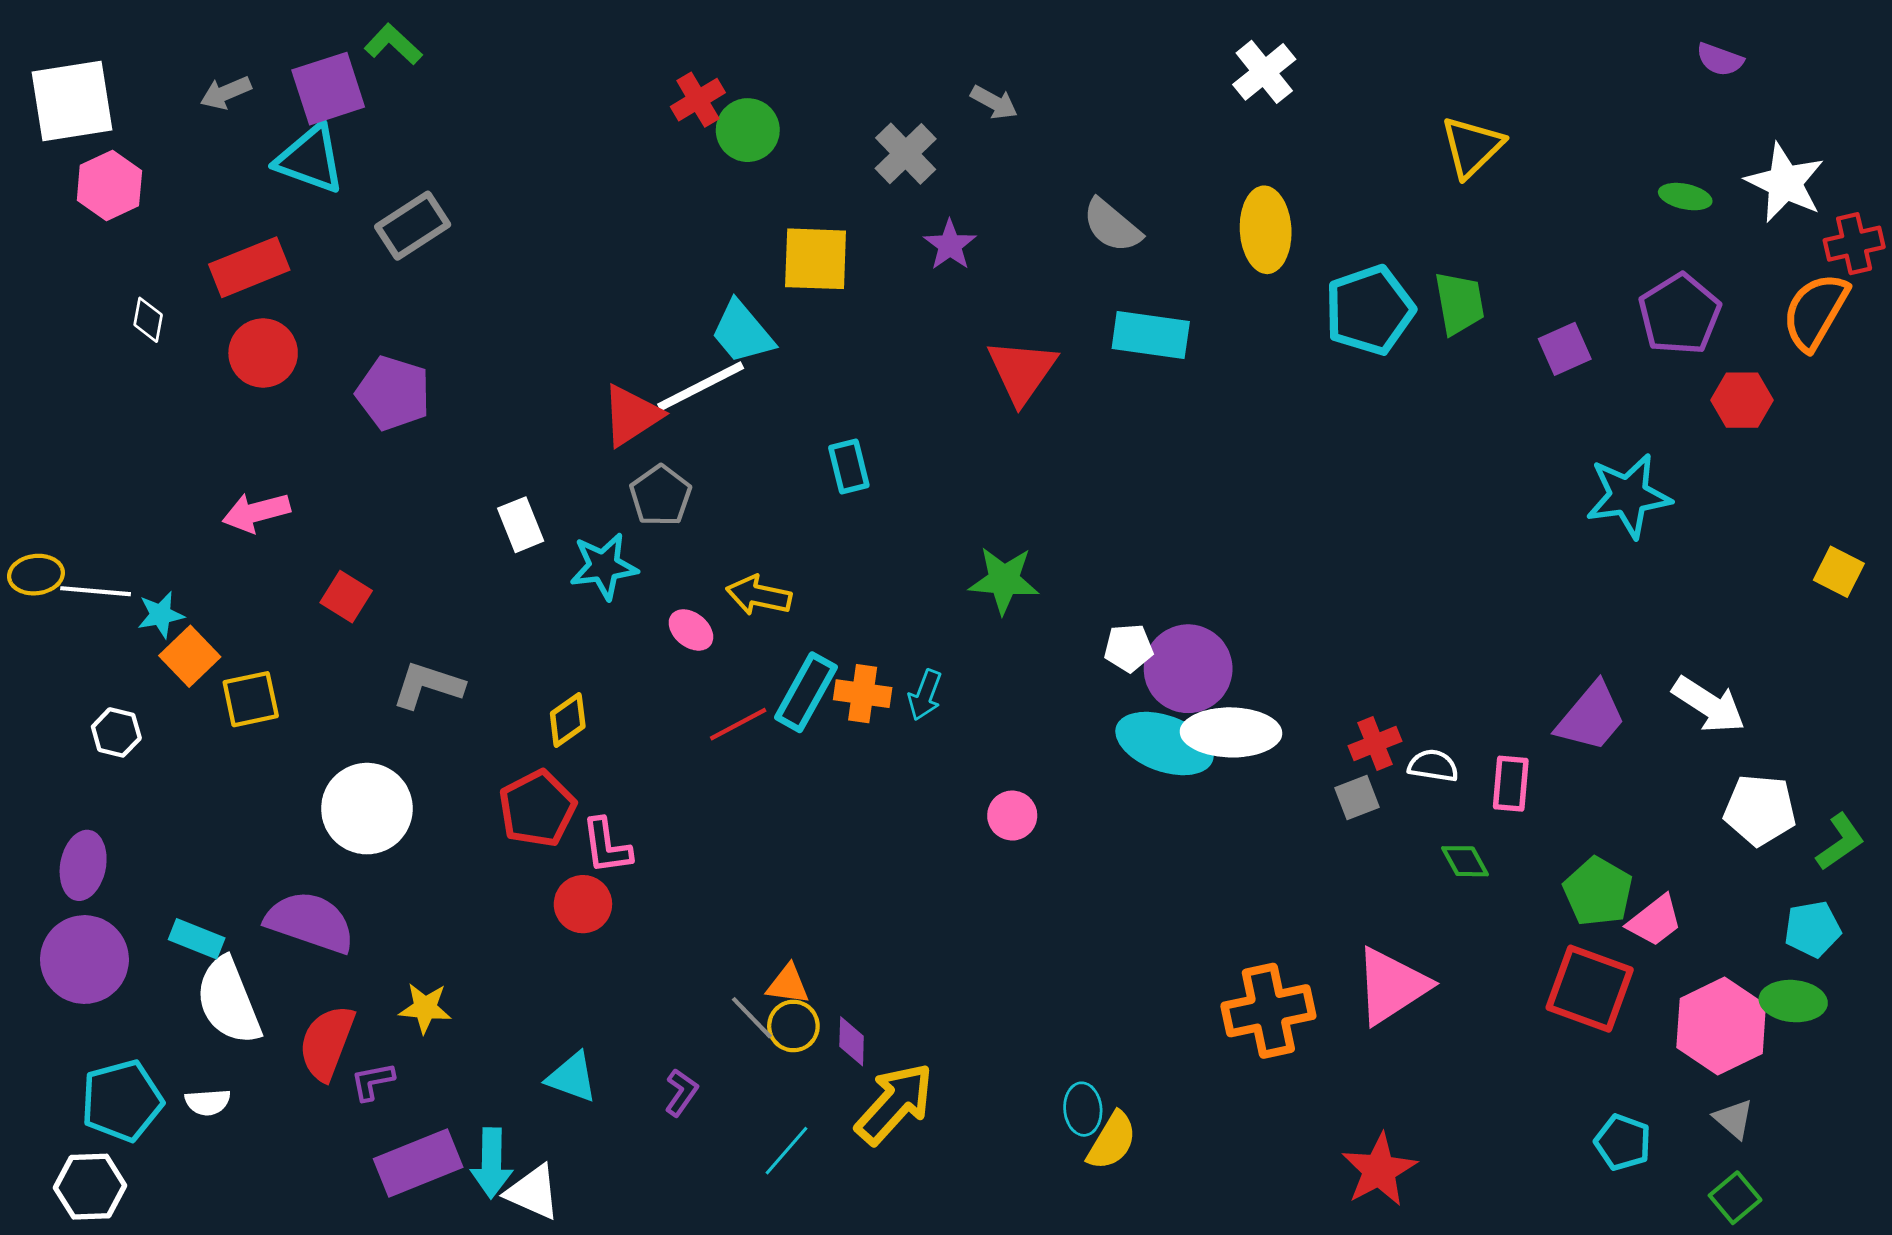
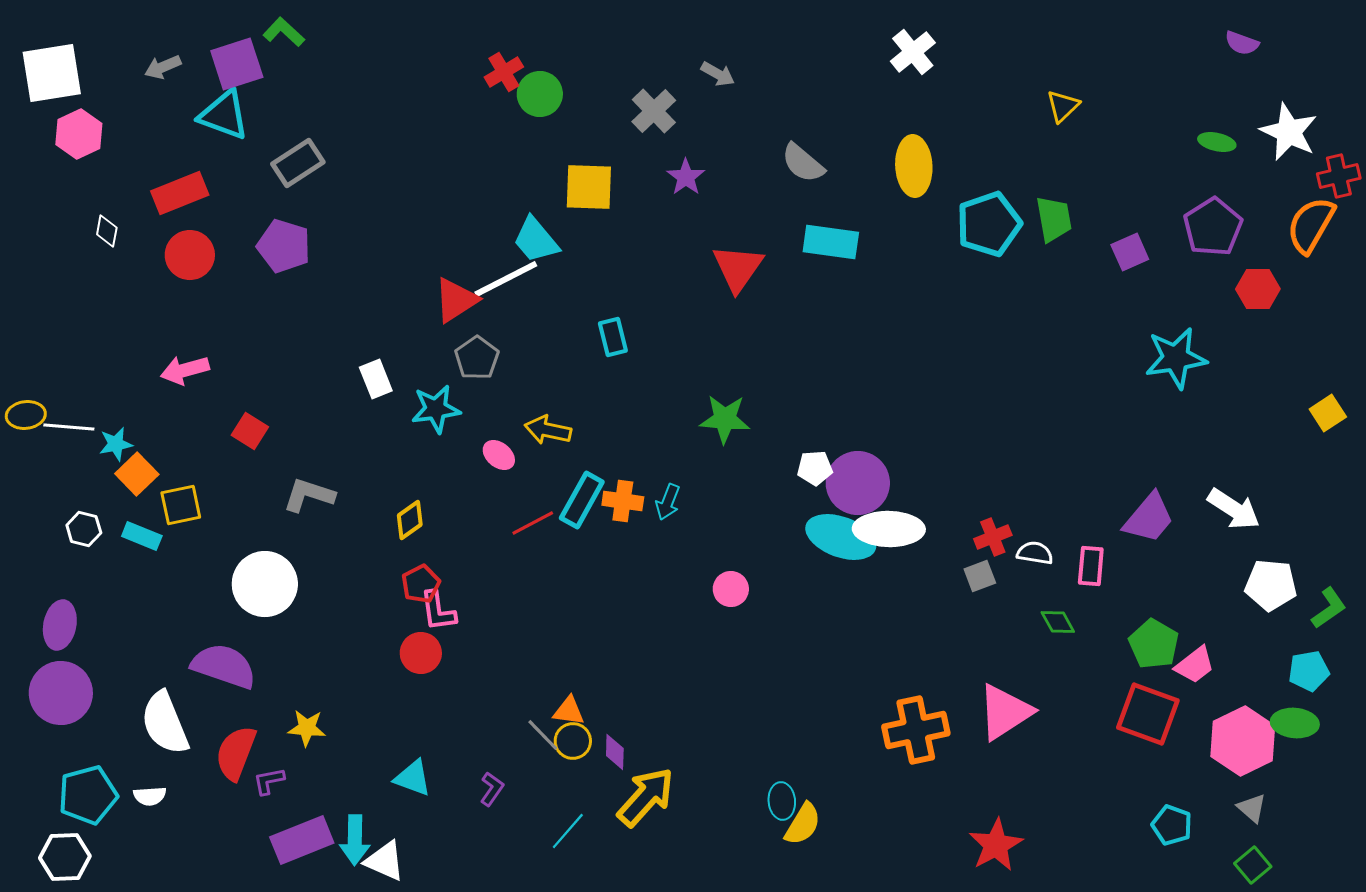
yellow triangle: (1472, 147) -> (1063, 106), size x0.7
purple pentagon: (393, 393) -> (284, 246), moved
yellow square: (1839, 572) -> (1328, 413), turned 30
red pentagon: (537, 809) -> (421, 584), moved, size x0.7
cyan rectangle: (197, 939) -> (142, 536), moved

